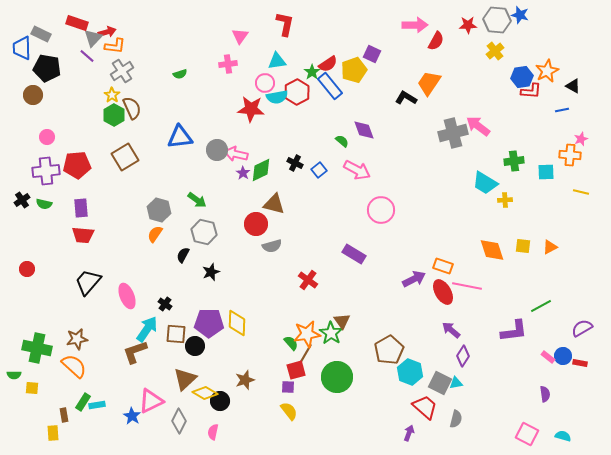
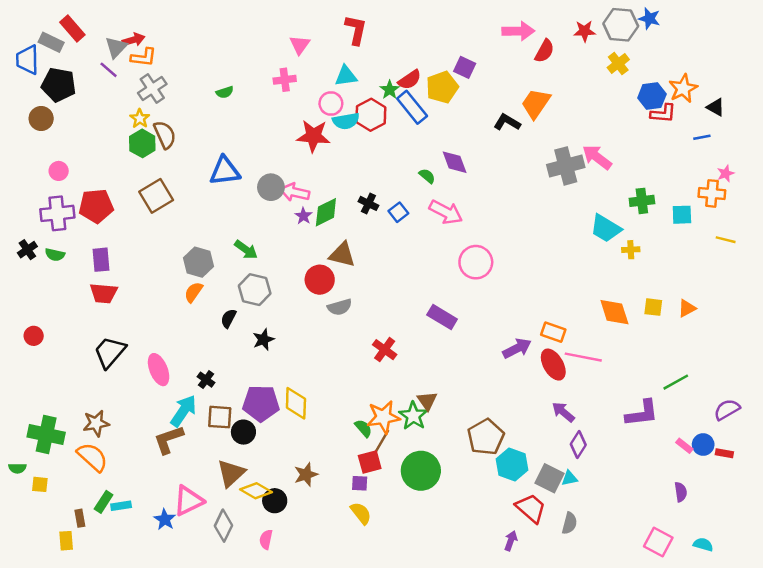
red rectangle: (77, 23) -> (72, 29), moved, turned 30

